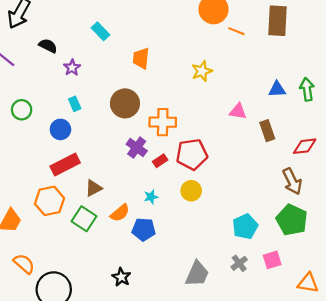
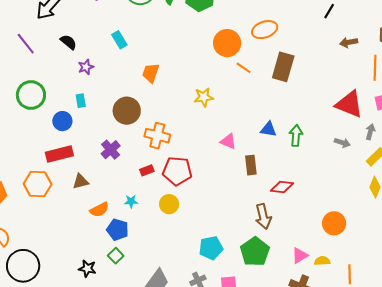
green circle: (22, 110) -> (31, 95), size x1.5
purple cross: (137, 148) -> (111, 150), moved
green square: (84, 219) -> (116, 256), moved, size x0.7
black star: (121, 277) -> (87, 269), turned -30

